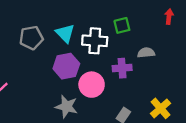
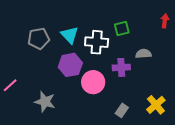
gray star: (66, 107) -> (45, 102), moved

